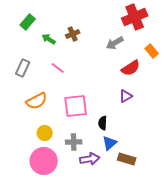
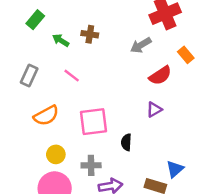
brown cross: (73, 34) -> (90, 34), turned 32
blue triangle: (110, 143) -> (175, 169), moved

